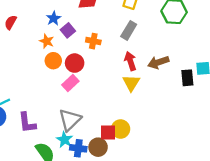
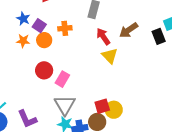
orange circle: (53, 61) -> (44, 40), moved
red circle: (75, 63) -> (44, 70), moved
pink rectangle: (70, 83) -> (62, 79), moved
yellow circle: (121, 129) -> (114, 110), moved

